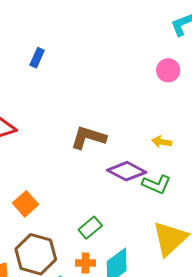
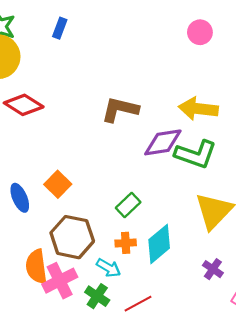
yellow arrow: (162, 142) -> (198, 109), size x1.8
purple diamond: (127, 171) -> (163, 142), turned -33
green L-shape: (157, 184) -> (196, 154), size x1.4

